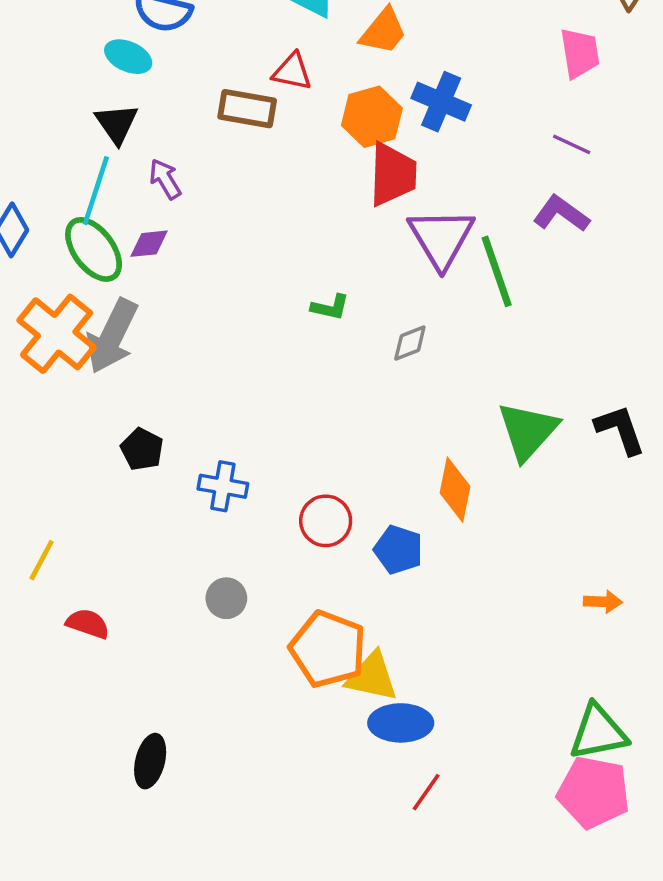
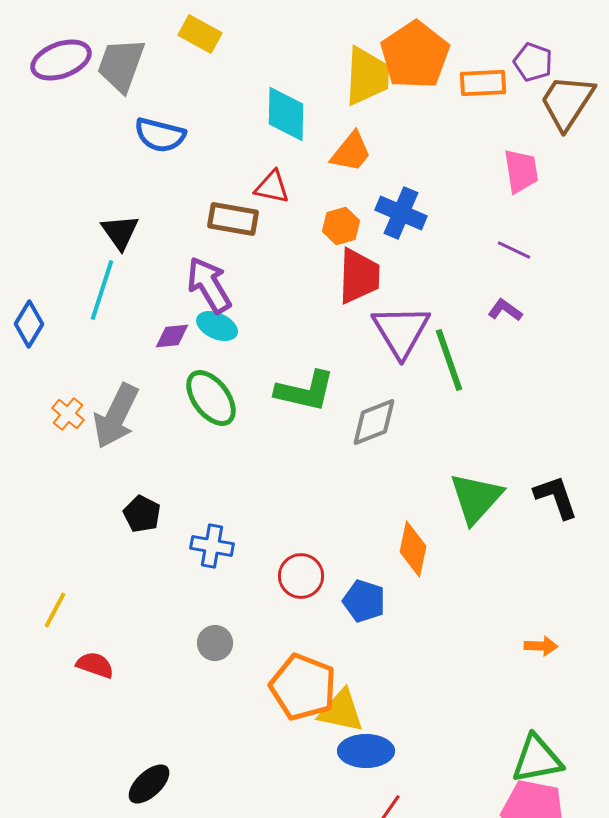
cyan ellipse: (128, 57) -> (217, 326), moved
orange hexagon: (372, 117) -> (341, 226), size x0.7
purple arrow: (165, 179) -> (209, 285), moved, size x1.6
purple L-shape: (561, 214) -> (505, 310), size x0.7
purple diamond: (149, 244) -> (172, 336), moved
green ellipse: (94, 249) -> (211, 398), moved
green L-shape: (330, 307) -> (305, 391), size x1.8
orange cross: (57, 334) -> (68, 414), size x0.5
gray diamond: (410, 343) -> (374, 422), size x1.5
black ellipse: (150, 761) -> (149, 784), turned 33

